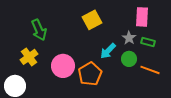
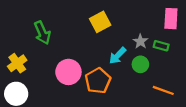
pink rectangle: (142, 17) -> (171, 19), moved
yellow cross: (29, 57) -> (17, 63), moved
orange line: (150, 70) -> (163, 90), moved

